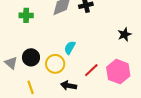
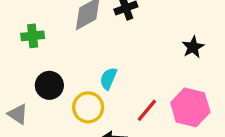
black circle: (31, 57) -> (49, 85), moved

